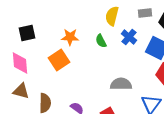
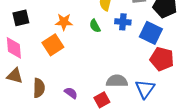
blue cross: (129, 37) -> (123, 22), turned -35
gray semicircle: (121, 84) -> (117, 81), moved

